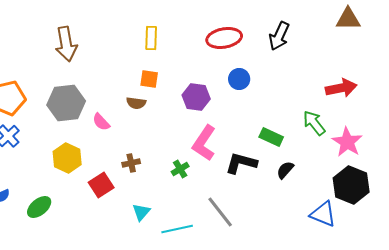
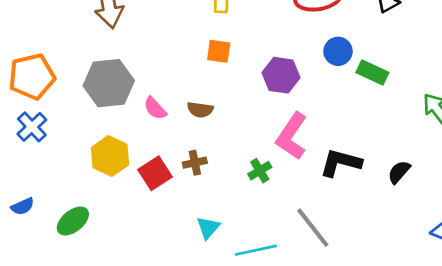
brown semicircle: (136, 103) -> (200, 110), moved
green rectangle: (271, 137) -> (372, 73), moved
red square: (101, 185) -> (155, 173), moved

